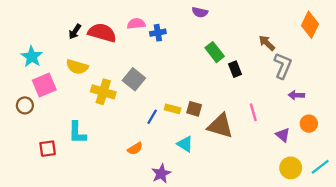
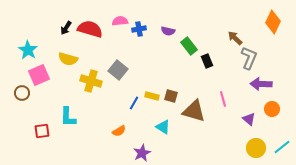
purple semicircle: (200, 12) -> (168, 31), moved
purple arrow: (296, 95) -> (261, 84), size x1.5

